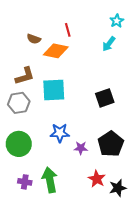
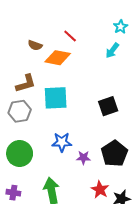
red line: (68, 30) -> (70, 36), turned -32
purple cross: (25, 182) -> (13, 193), moved

